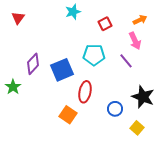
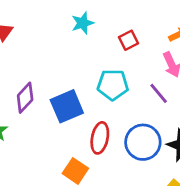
blue circle: (115, 109) -> (143, 142), moved, size x1.6

